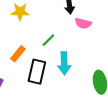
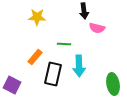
green line: (48, 40) -> (64, 44), turned 48

